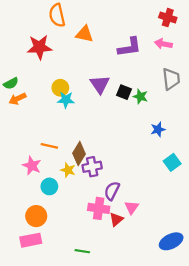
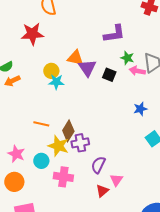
orange triangle: (84, 34) -> (75, 58), moved
pink arrow: (163, 44) -> (137, 71), moved
green star: (140, 97) -> (127, 58), moved
pink star: (32, 166) -> (16, 154), moved
yellow star: (68, 170) -> (58, 146), size x1.5
pink cross: (99, 208) -> (63, 177), moved
orange circle: (36, 216) -> (14, 182), moved

